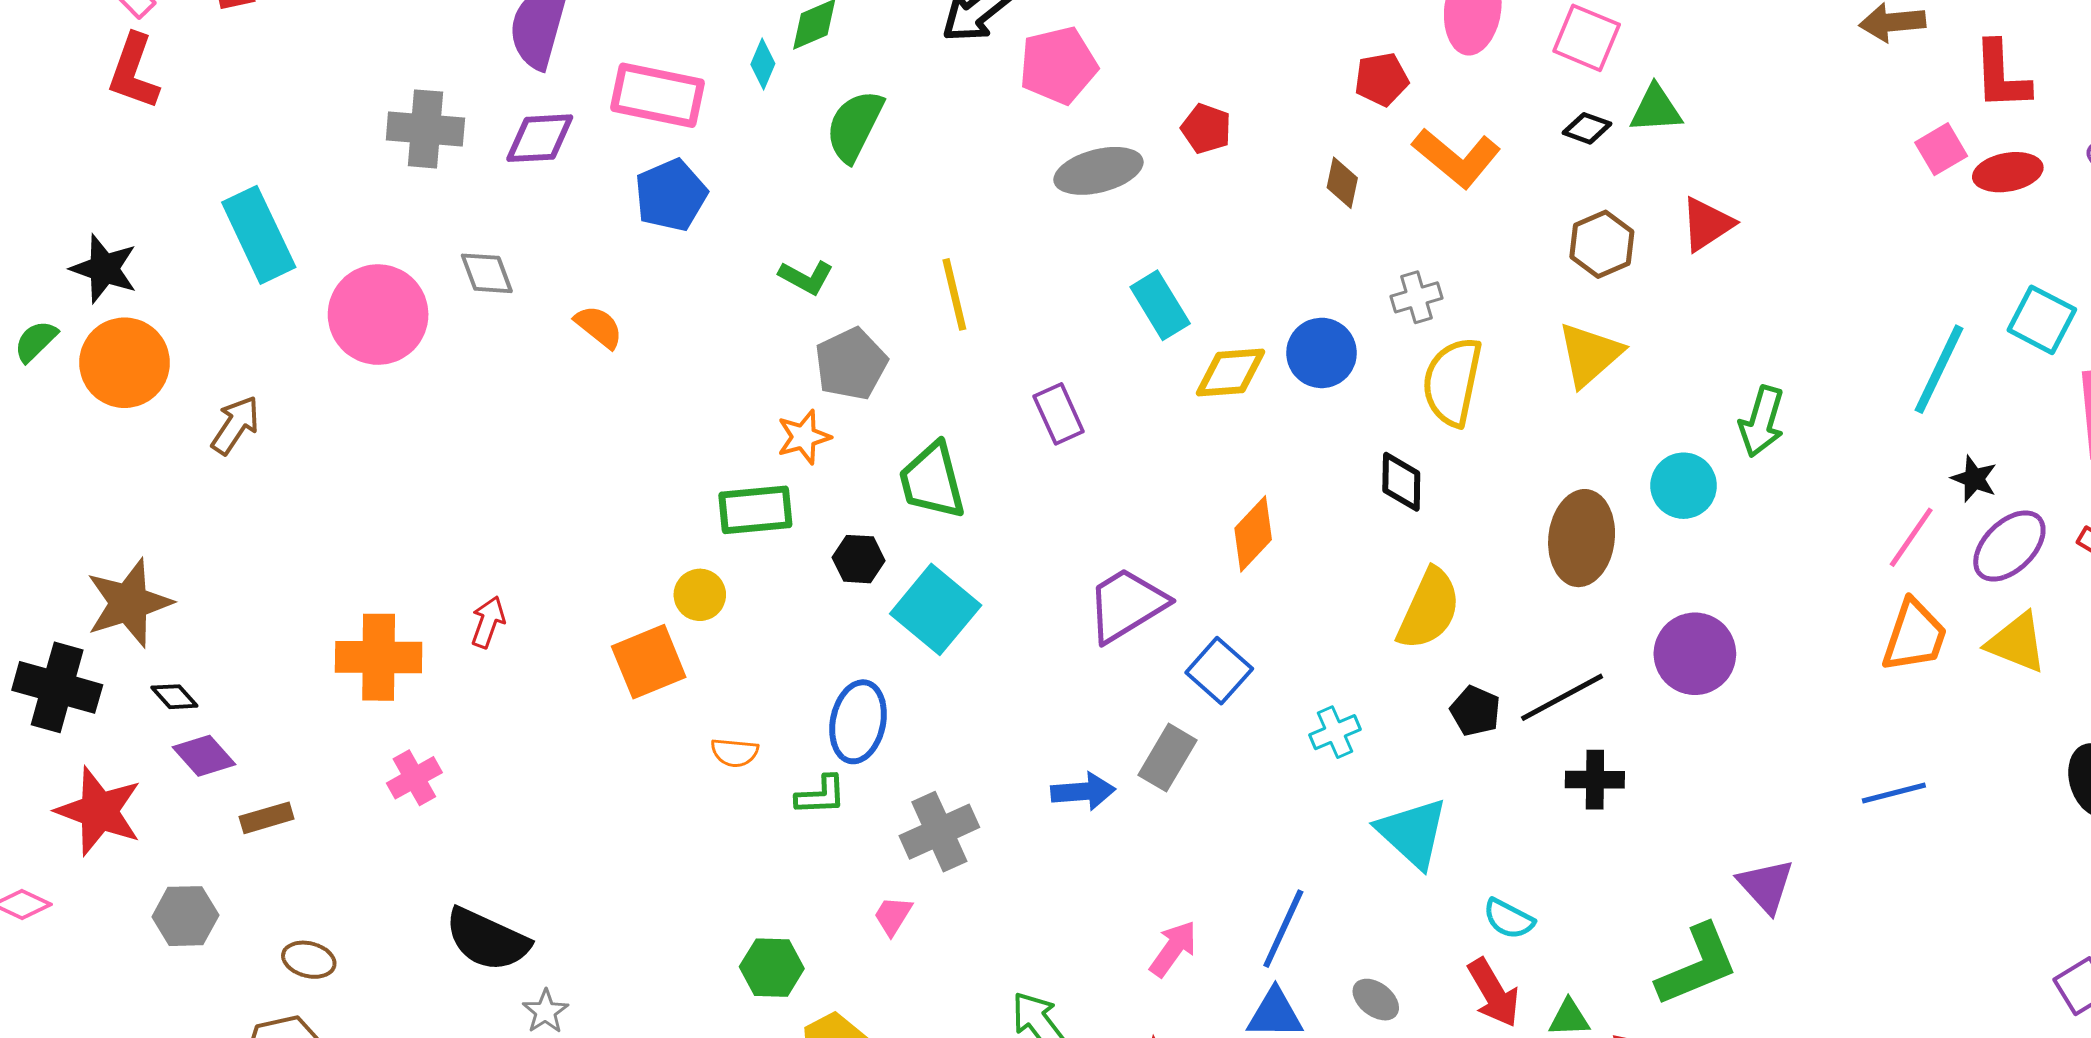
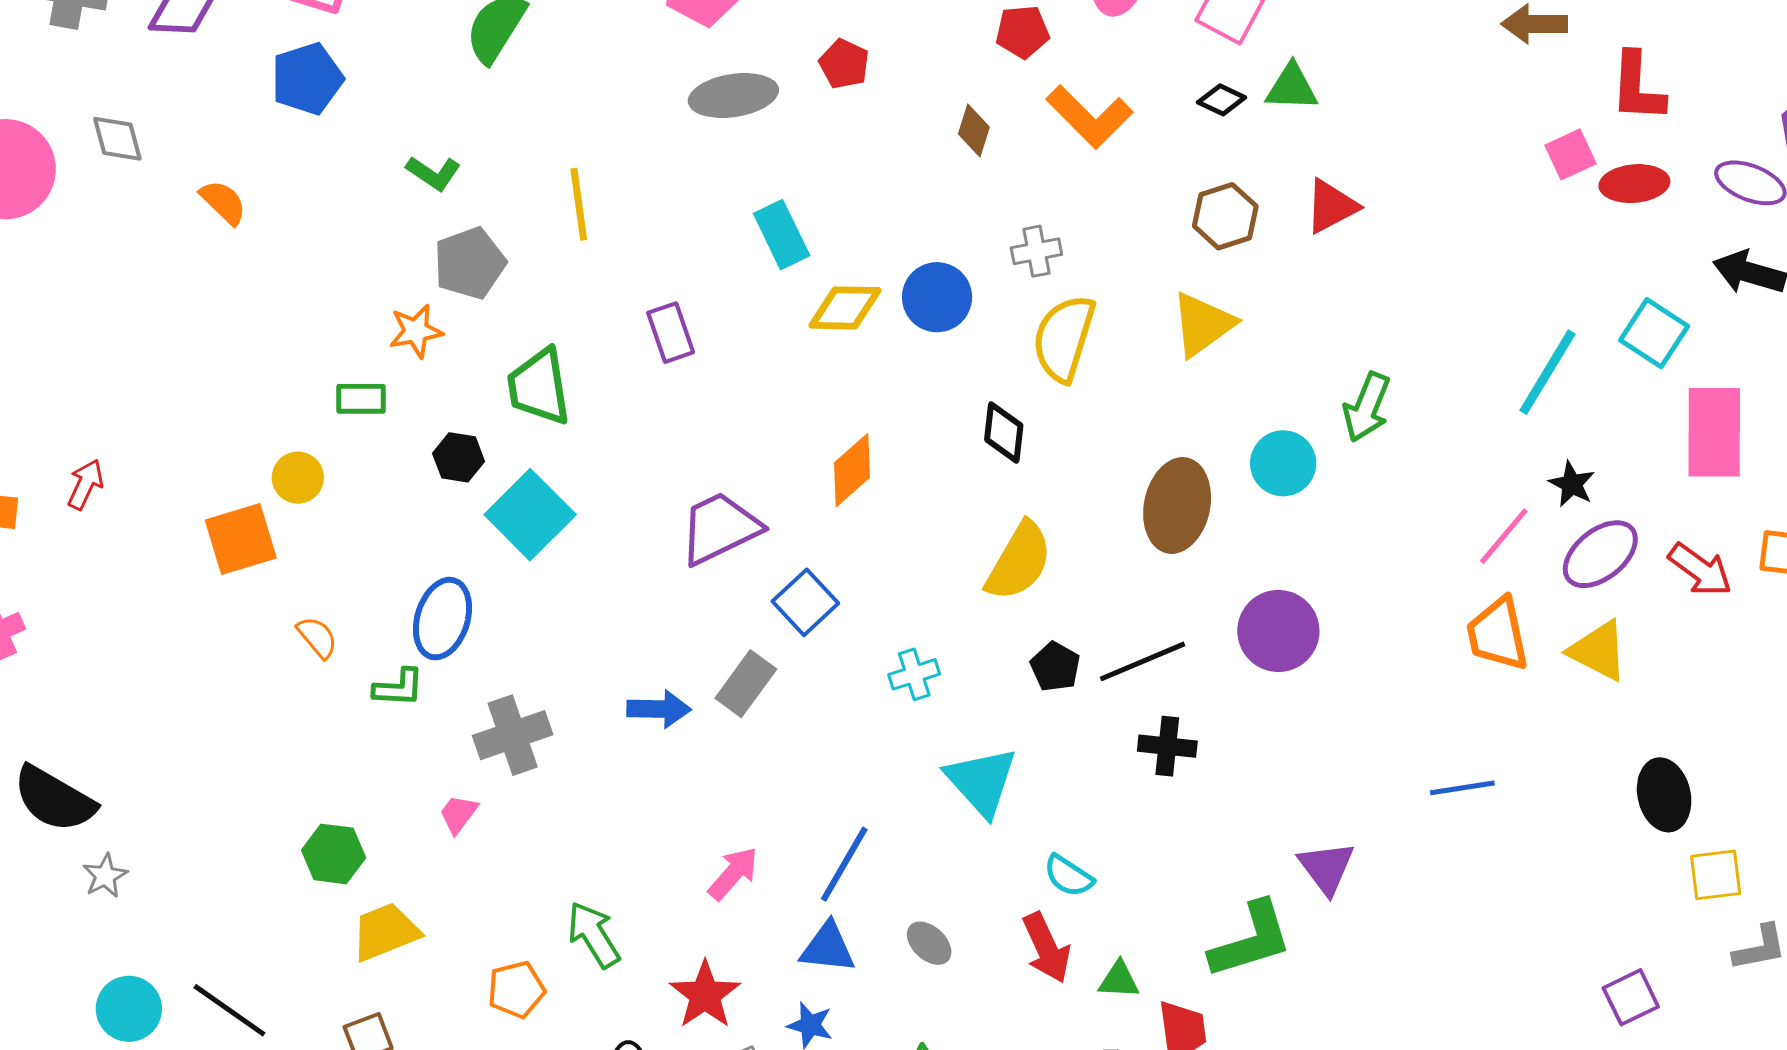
green rectangle: (755, 510) -> (361, 399), size x0.7
orange trapezoid: (1914, 636) -> (1498, 634), turned 144
orange semicircle: (735, 753) -> (317, 637), turned -141

